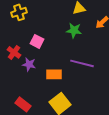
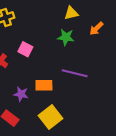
purple star: (29, 64) -> (21, 94), moved

